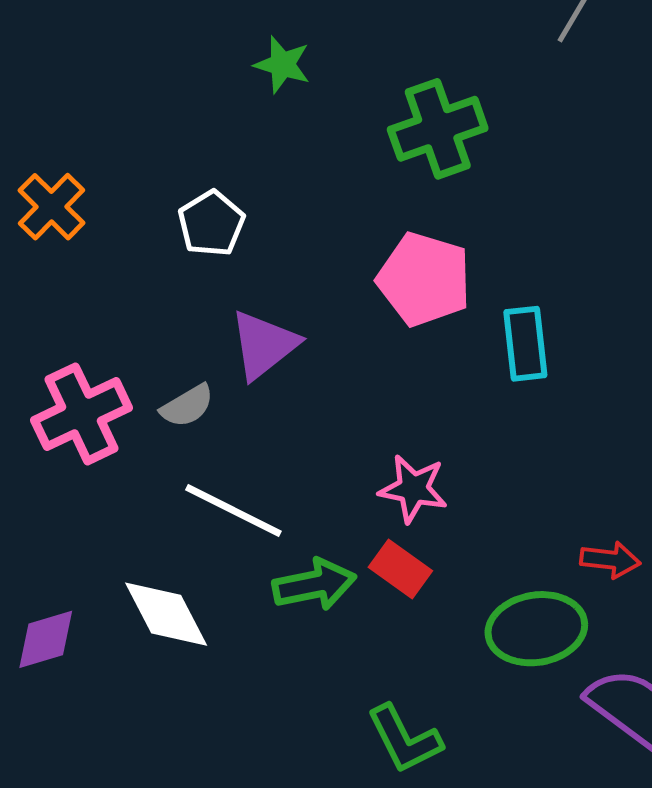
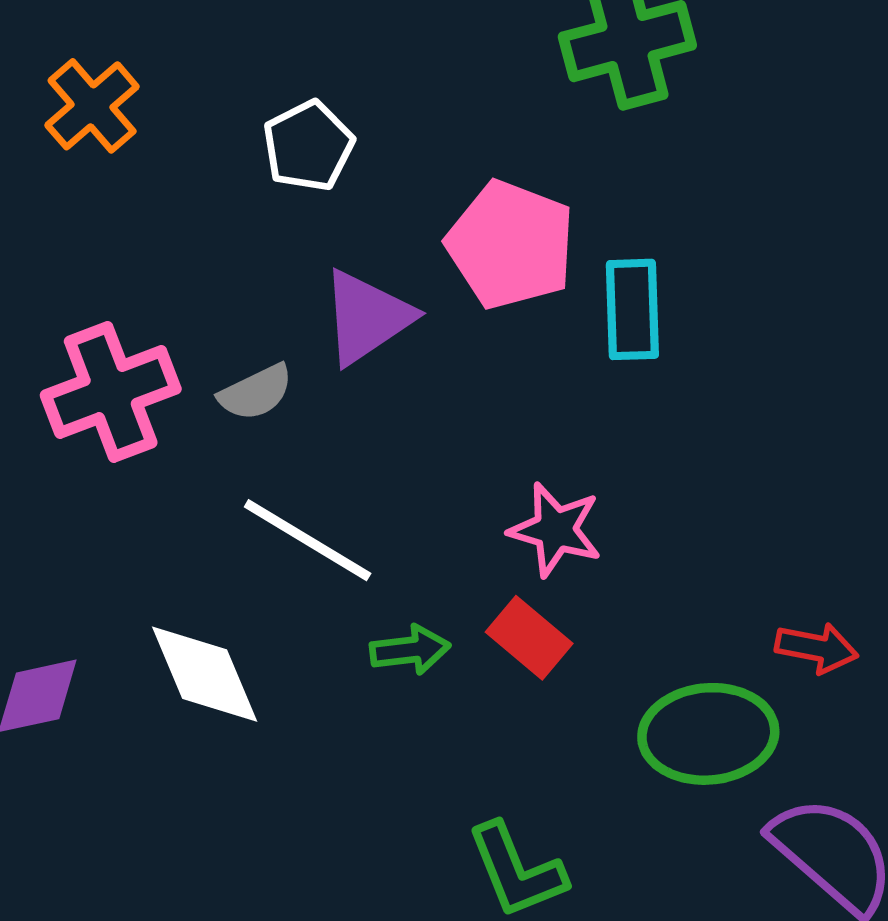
pink pentagon: (424, 279) -> (511, 245), moved
cyan rectangle: (525, 344) -> (632, 309), moved
green arrow: (314, 585) -> (410, 650), size x0.7

